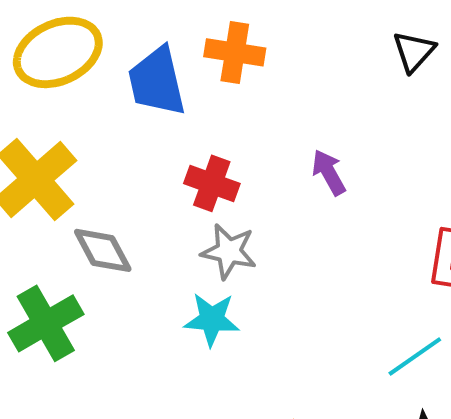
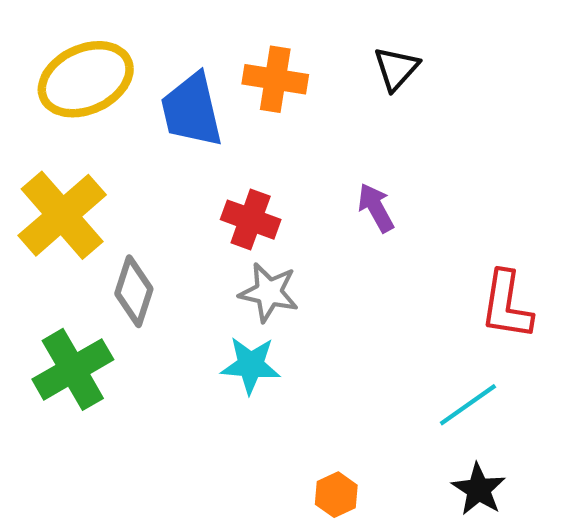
black triangle: (414, 51) -> (396, 69), moved
gray diamond: (103, 250) -> (134, 291), turned 46

